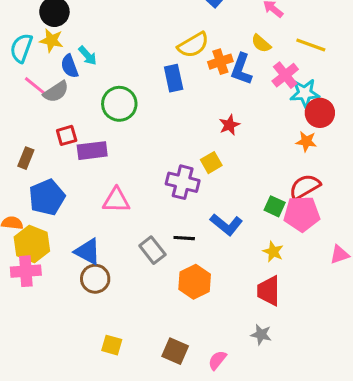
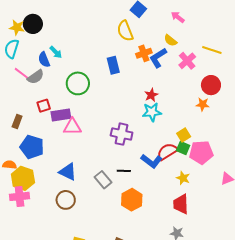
yellow star: (51, 40) -> (17, 27), moved
yellow semicircle: (193, 45) -> (125, 31), moved, turned 100
yellow line: (311, 45) -> (212, 50), moved
blue L-shape: (241, 69) -> (158, 58), turned 40
cyan star: (305, 93) -> (152, 112), moved
yellow square: (211, 163) -> (184, 135), moved
red semicircle: (305, 187) -> (167, 152), moved
blue pentagon: (47, 197) -> (32, 147), turned -30
pink triangle: (116, 200) -> (72, 127), moved
blue triangle: (88, 252) -> (68, 172), moved

